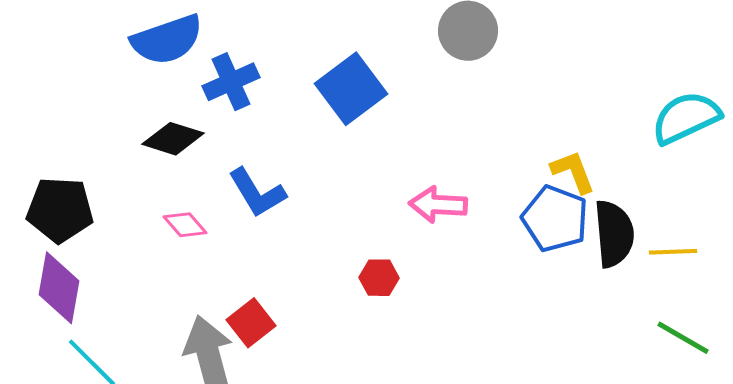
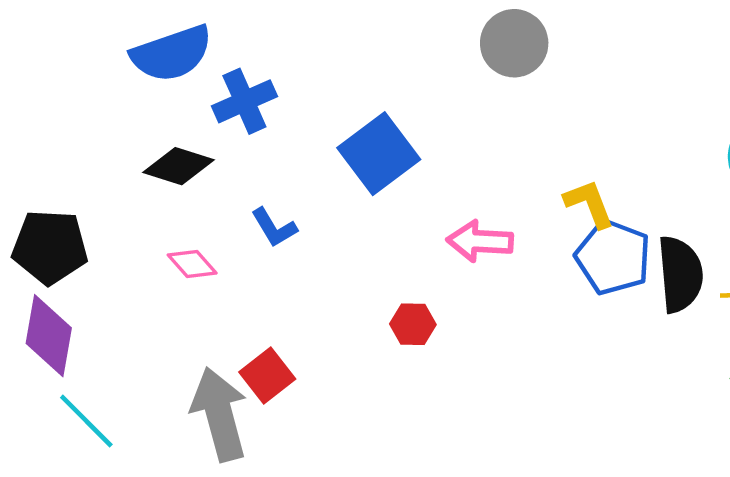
blue square: (351, 89) -> (379, 154), moved
yellow L-shape: (573, 172) -> (589, 204), moved
blue L-shape: (257, 193) -> (274, 228), size x0.7

